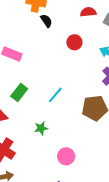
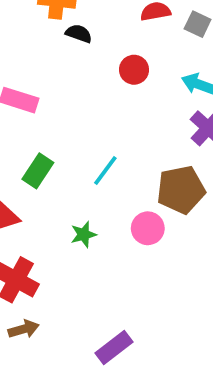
black semicircle: (46, 21) -> (79, 34), turned -32
pink circle: (66, 156) -> (148, 228), moved

